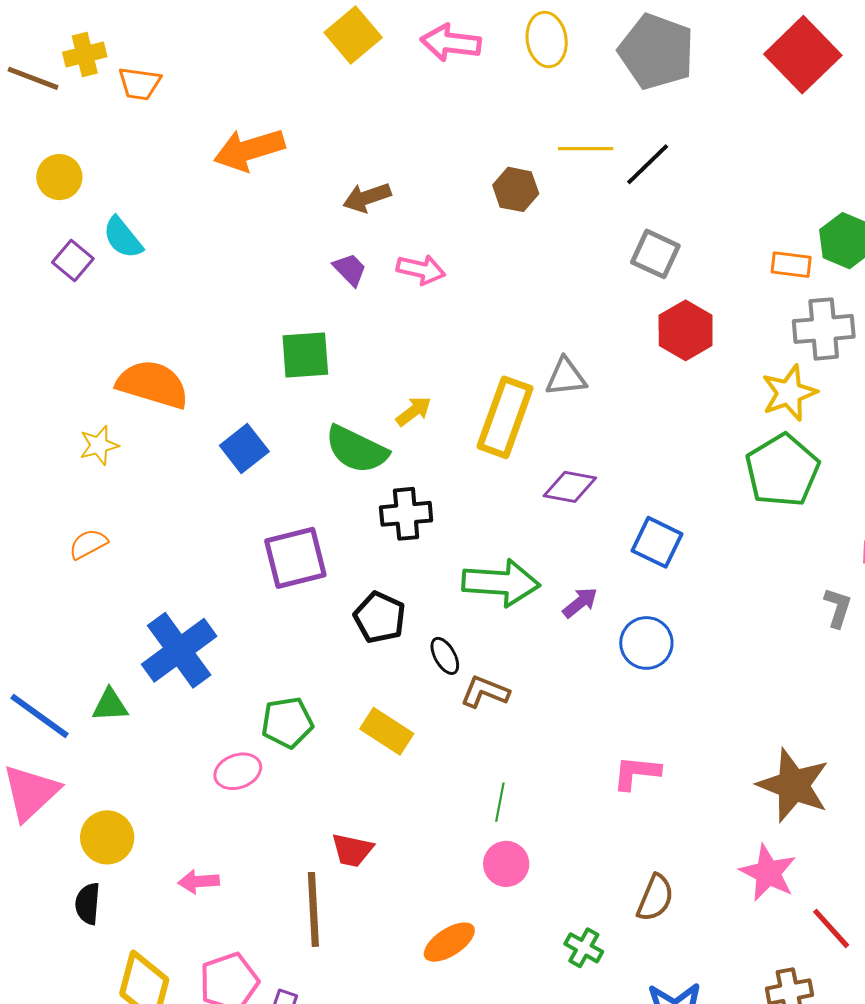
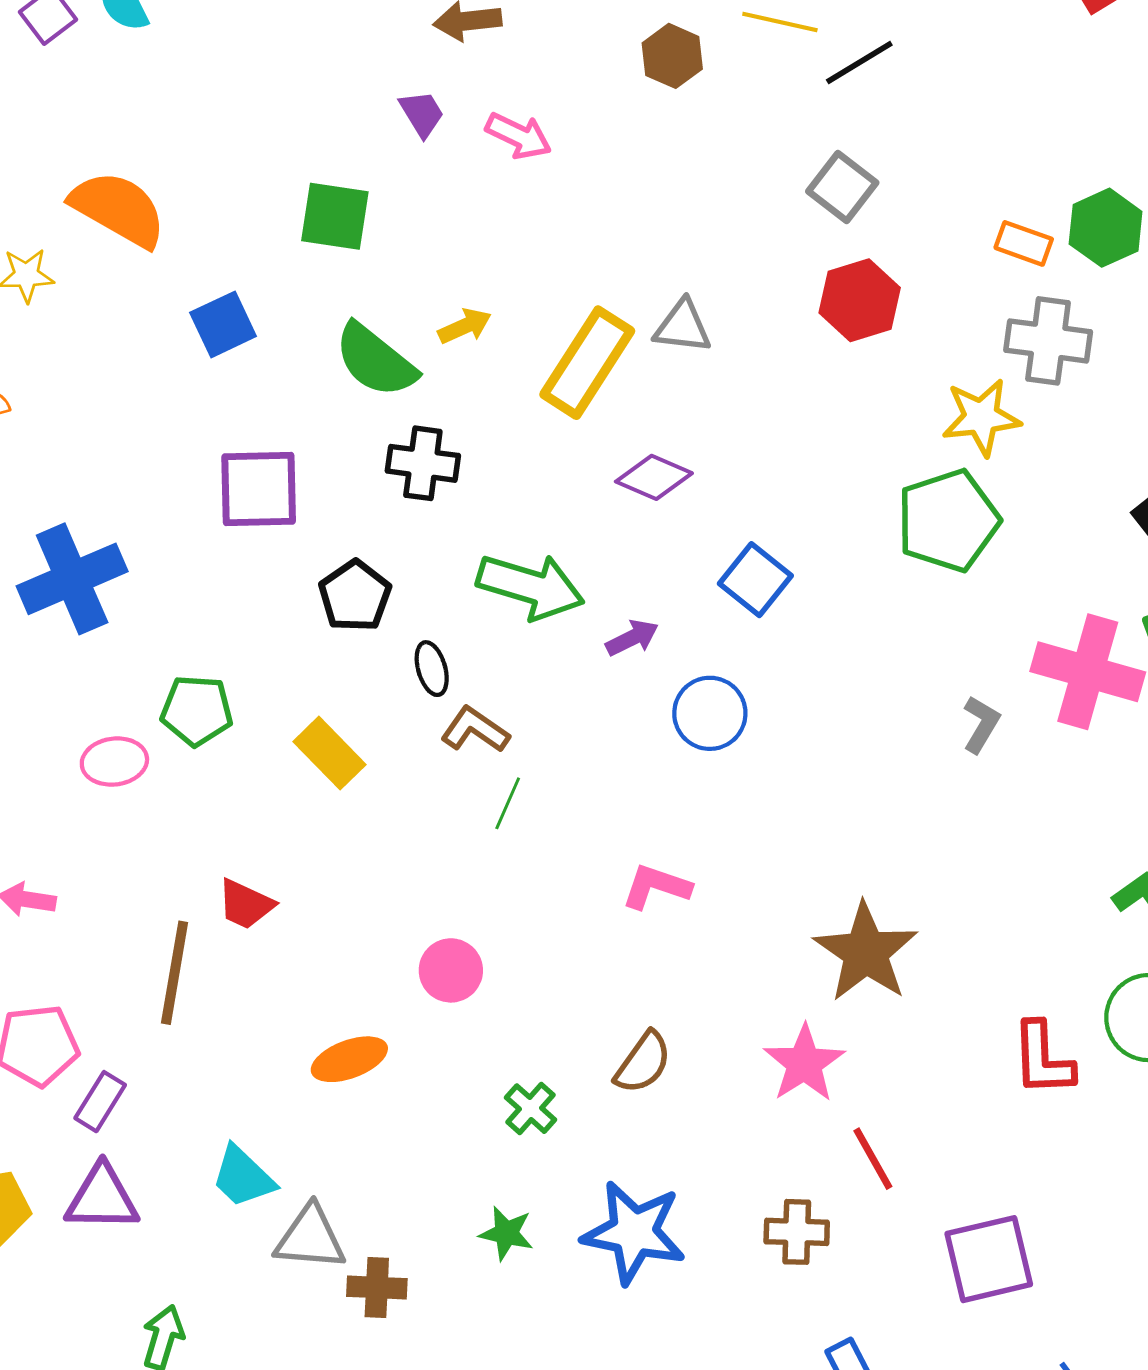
green line: (500, 802) -> (508, 803), moved

